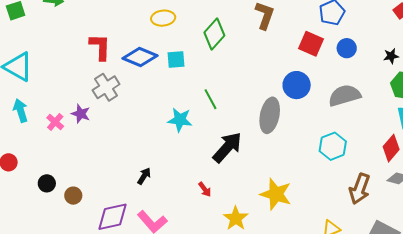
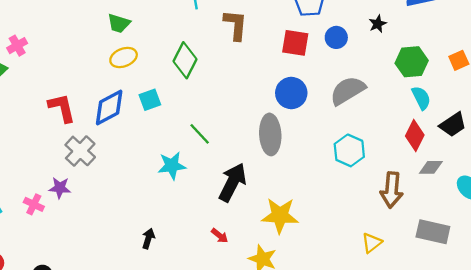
black star: (391, 56) -> (378, 24), moved
blue diamond: (140, 57) -> (109, 108), turned -36
yellow star: (276, 194) -> (280, 215), moved

